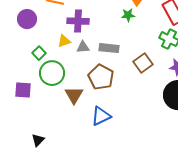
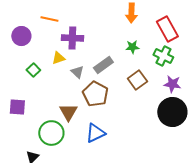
green star: (128, 15) -> (132, 47), moved
gray triangle: (83, 47) -> (77, 72), moved, turned 48
gray rectangle: (109, 48) -> (103, 65), turned -42
green circle: (52, 73) -> (51, 133), moved

